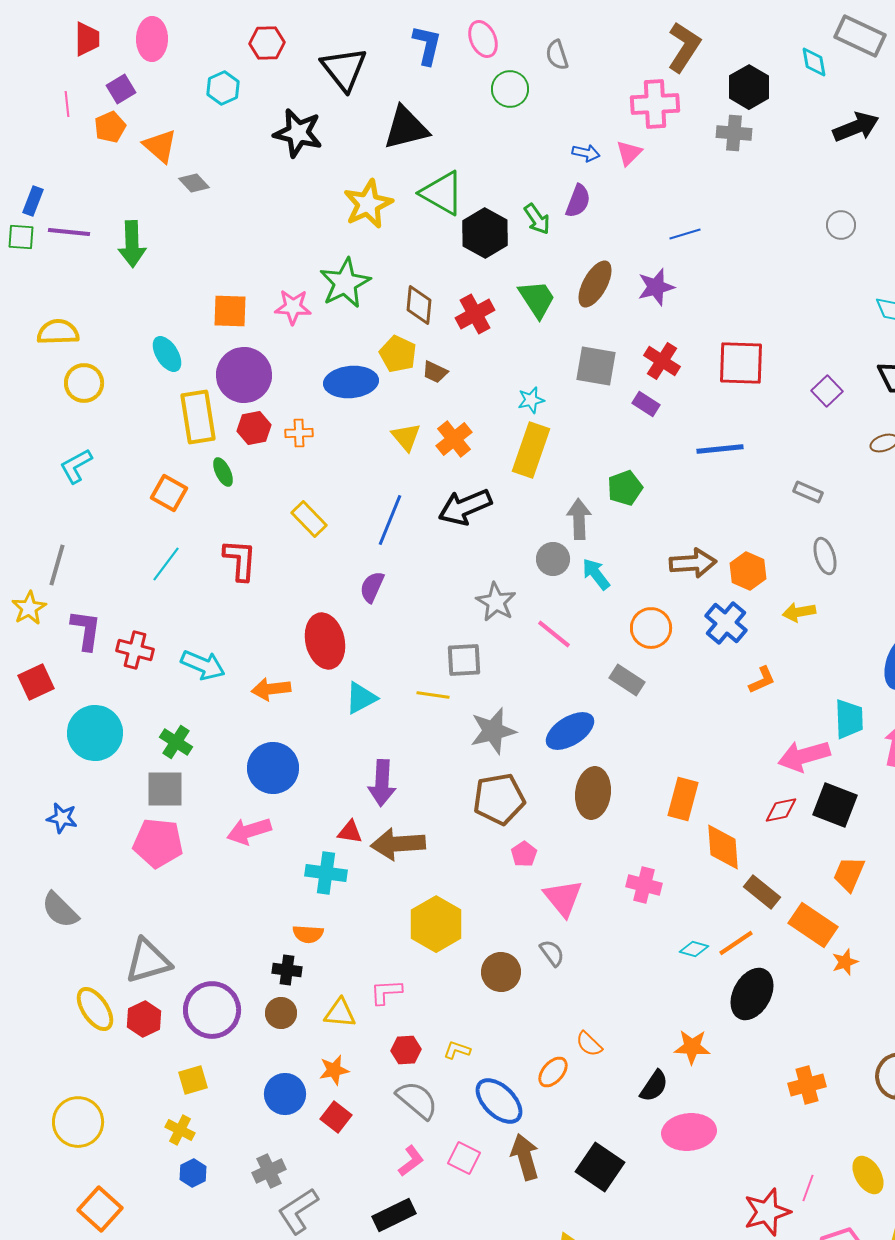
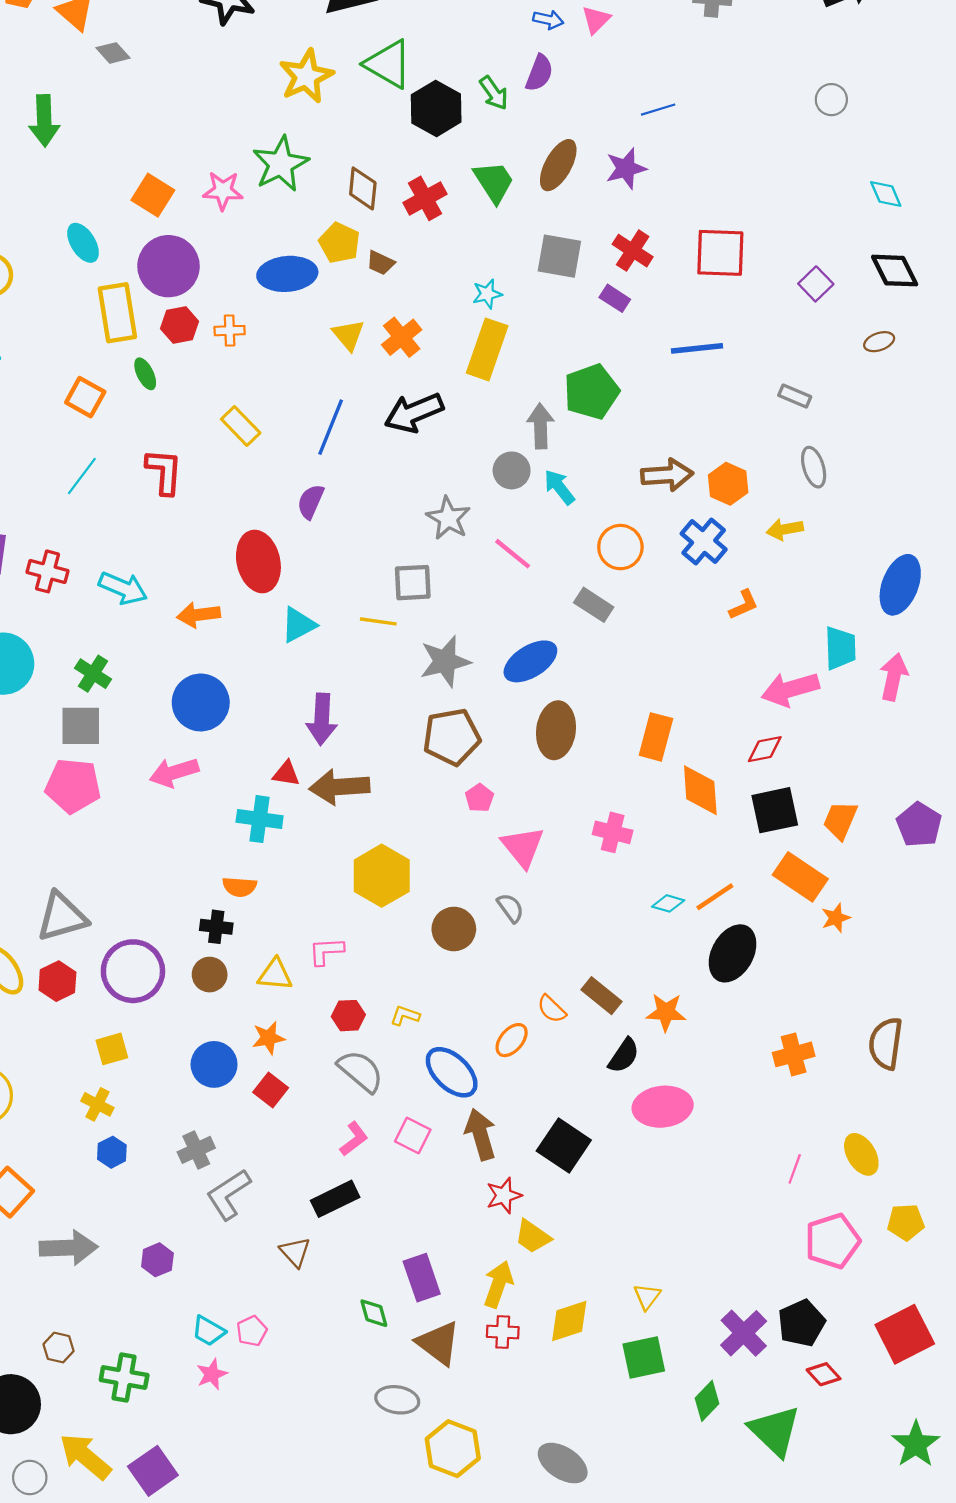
orange square: (230, 311) -> (153, 195), turned 30
green pentagon: (625, 488) -> (592, 392), size x1.4
black square: (835, 805) -> (775, 810), moved, turned -33
brown rectangle: (762, 892) -> (602, 996), moved
red star: (767, 1212) -> (504, 1195), moved, size x0.7

